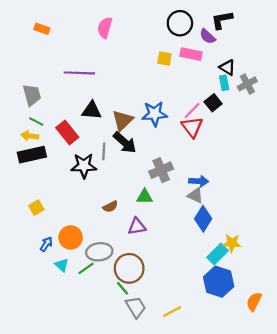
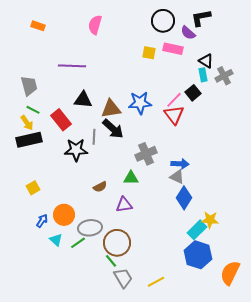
brown triangle: (122, 120) -> (111, 109), turned 35
yellow arrow: (30, 136) -> (27, 123), turned -133
orange semicircle: (254, 302) -> (230, 273), size x1.4

